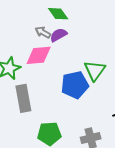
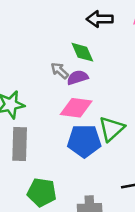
pink diamond: (39, 55) -> (76, 108), moved

